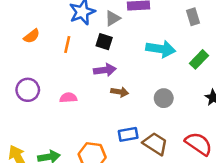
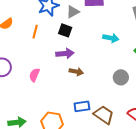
cyan arrow: (161, 49) -> (111, 38), size x0.7
pink semicircle: (68, 98) -> (34, 75), turned -64
gray circle: (164, 98) -> (121, 77), moved

